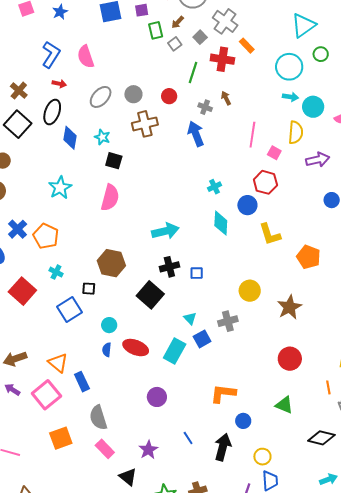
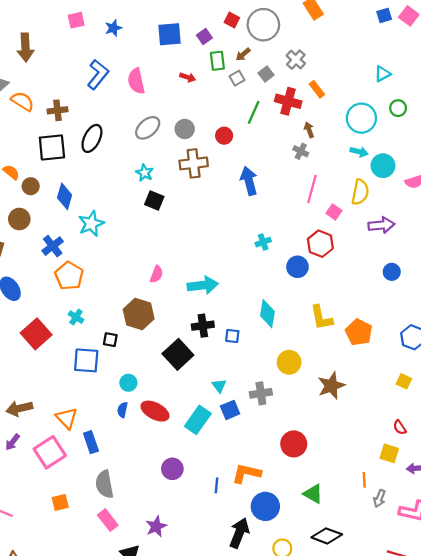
purple square: (142, 10) -> (204, 37), turned -32
gray cross: (225, 21) -> (296, 60), size x0.7
cyan triangle: (303, 25) -> (382, 74), size x0.6
red arrow: (59, 84) -> (188, 77), moved
brown cross: (19, 91) -> (58, 110), turned 36
brown arrow: (226, 98) -> (309, 130), moved
gray cross: (205, 107) -> (301, 151), moved
black square: (18, 124) -> (52, 147), turned 36
blue diamond: (70, 138) -> (65, 196), moved
pink semicircle: (110, 198) -> (157, 274), moved, size x0.6
cyan diamond: (221, 223) -> (267, 314), moved
blue cross: (18, 229) -> (53, 246), moved
yellow L-shape: (270, 234) -> (321, 318), moved
blue square: (70, 310) -> (86, 360), turned 30
red circle: (290, 359) -> (294, 444), moved
purple arrow: (12, 390) -> (12, 442), turned -91
blue circle: (243, 421) -> (265, 506), size x1.6
orange square: (61, 438) -> (60, 502), size x0.7
blue line: (188, 438) -> (217, 485), moved, turned 32
black diamond: (321, 438) -> (327, 536), moved

